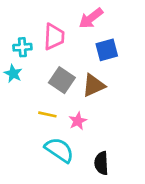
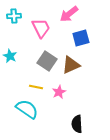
pink trapezoid: (54, 37) -> (41, 28), turned -30
cyan cross: (22, 47) -> (14, 16), moved
cyan semicircle: (59, 150) -> (27, 109), moved

